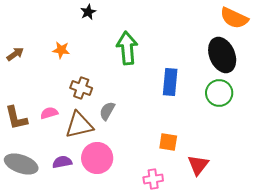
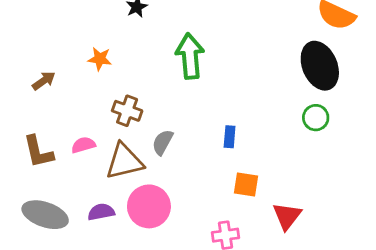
brown arrow: (15, 54) -> (44, 81), moved
blue rectangle: (170, 82) -> (230, 137), moved, size x0.6
green circle: (219, 93) -> (316, 118), size x0.7

